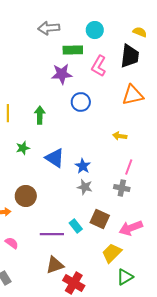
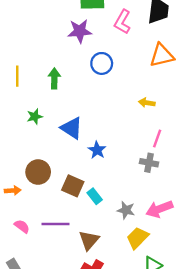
blue star: (83, 166) -> (97, 150), moved
gray star: (85, 187) -> (126, 210), moved
brown square: (100, 219) -> (73, 186), moved
cyan rectangle: (76, 226) -> (95, 196), moved
purple line: (52, 234) -> (55, 224), moved
brown triangle: (55, 265) -> (89, 240), moved, turned -30

